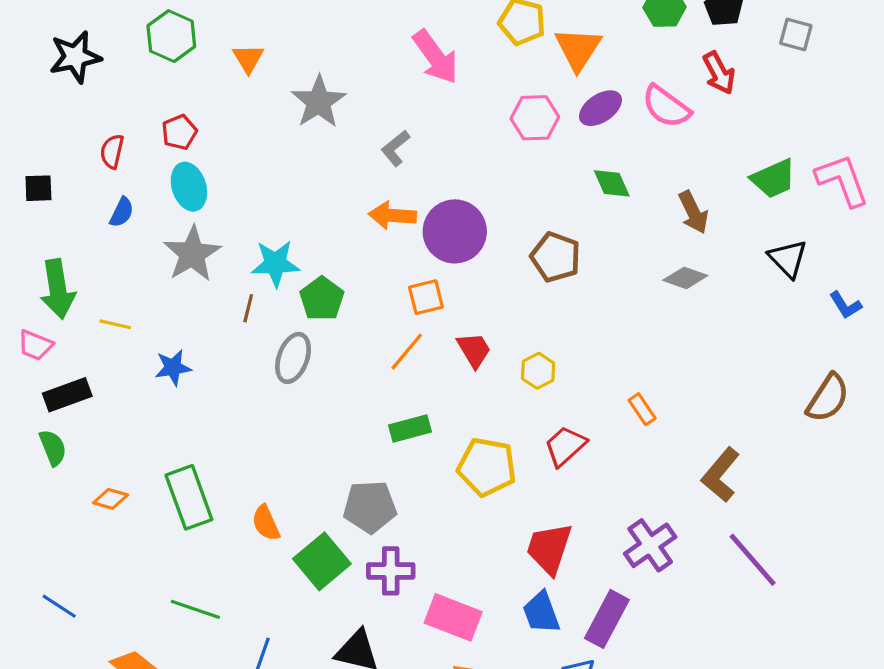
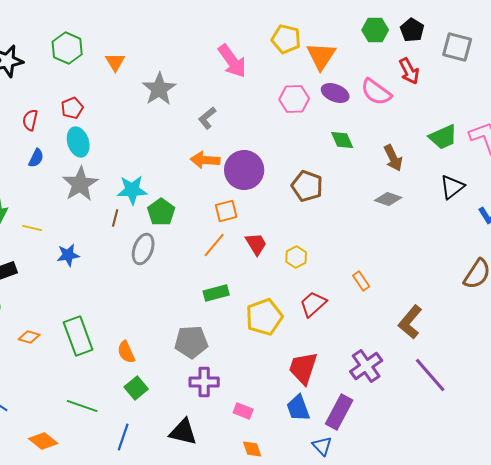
gray square: (796, 34) -> (457, 47), size x1.4
purple ellipse: (600, 108) -> (335, 93), turned 56
black triangle: (788, 259) -> (452, 187), turned 36
yellow pentagon: (487, 467) -> (264, 317), turned -30
green square: (322, 561) -> (136, 388), moved, size x0.7
pink rectangle: (453, 617) -> (243, 411), size x0.6

